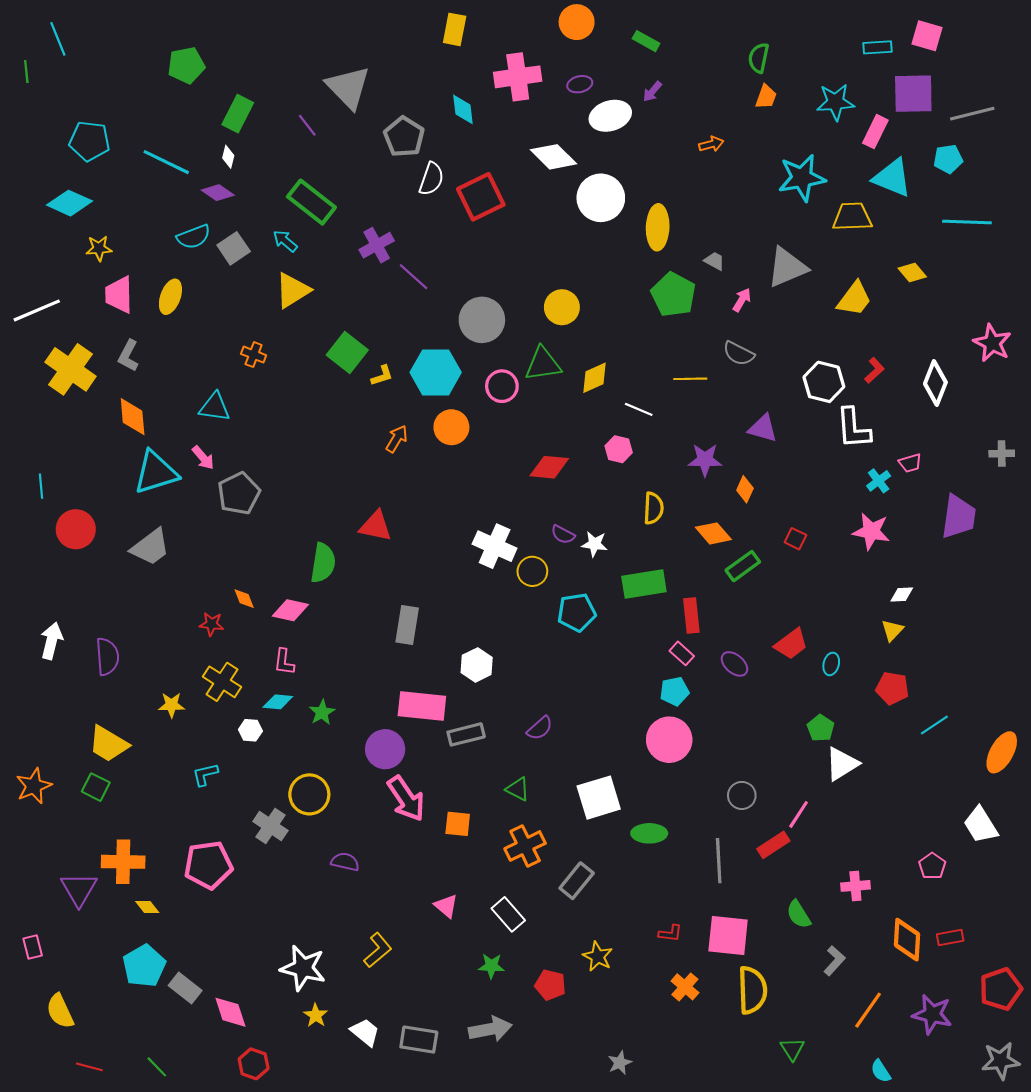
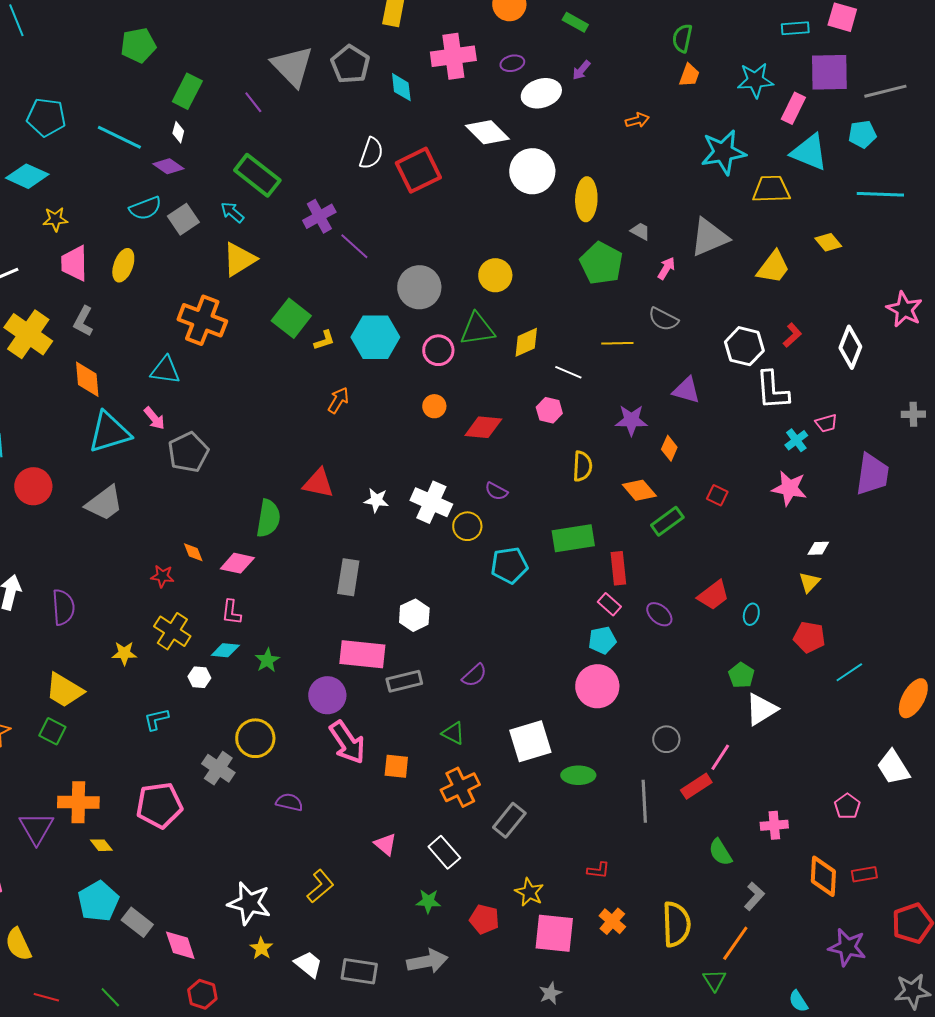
gray pentagon: (404, 137) -> (350, 64), moved
orange cross: (254, 355) -> (202, 320), size x2.0
orange circle: (451, 427) -> (434, 406), moved, size x0.7
white star: (594, 544) -> (376, 500), moved
pink square: (728, 935) -> (554, 933), moved
orange line: (868, 1010) -> (735, 943), moved

